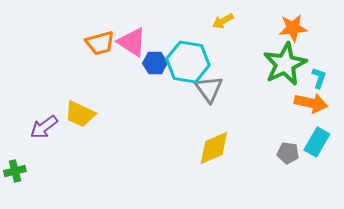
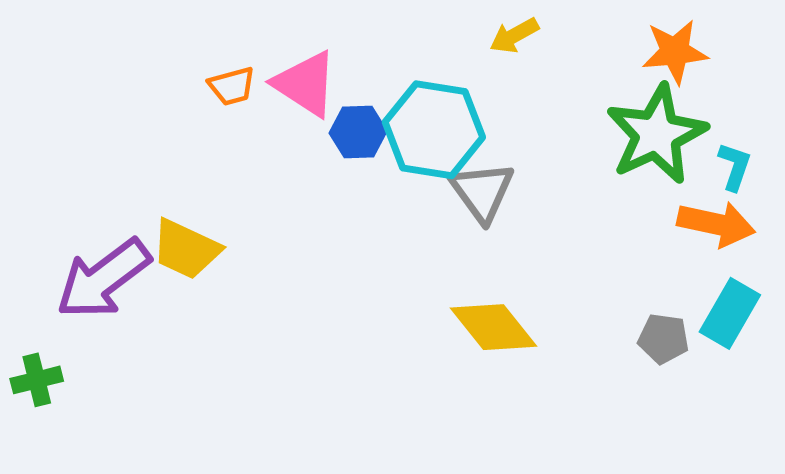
orange trapezoid: (100, 43) -> (232, 86), size x0.7
purple arrow: (44, 127) -> (103, 279), size x1.5
yellow diamond: (214, 148) -> (494, 327), turned 75

